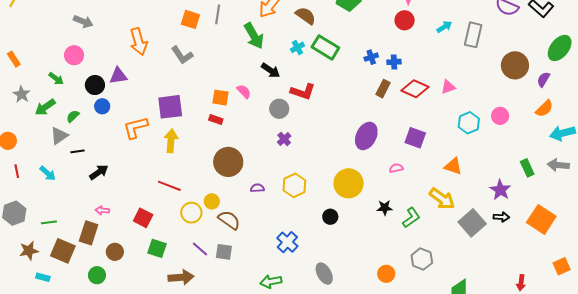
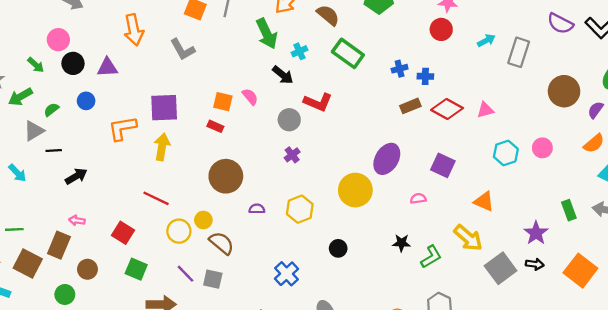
cyan cross: (297, 47) -> (299, 51), moved
black circle: (95, 85) -> (73, 63), moved
brown rectangle: (383, 89) -> (410, 106), turned 36
yellow circle: (349, 183) -> (355, 190), moved

